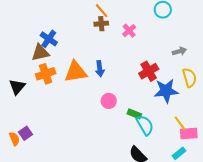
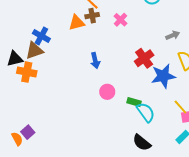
orange triangle: (76, 72) -> (77, 23), moved, size x0.7
orange cross: (46, 74) -> (27, 72), moved, turned 36
black triangle: (17, 87) -> (15, 59), moved, turned 42

